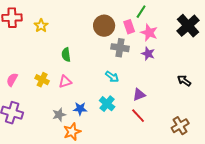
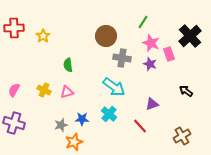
pink rectangle: (129, 27) -> (169, 54), moved
cyan arrow: (112, 77) -> (114, 87), size x1.6
purple triangle: (139, 95) -> (152, 104), moved

